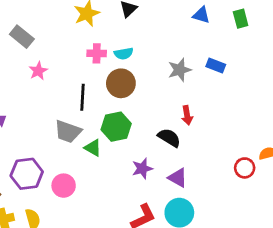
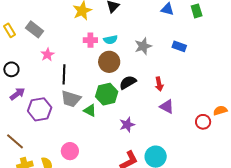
gray star: (180, 70) -> (143, 46), moved
black line: (82, 97) -> (64, 74), moved
black semicircle: (169, 138) -> (128, 82), moved, turned -60
purple hexagon: (27, 174) -> (40, 109), moved
purple triangle: (178, 178) -> (167, 107), moved
pink circle: (64, 186) -> (70, 151), moved

